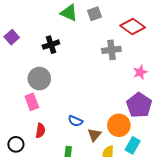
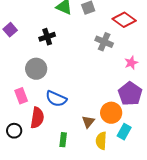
gray cross: (111, 50) -> (104, 42), turned 30
pink rectangle: (32, 102) -> (21, 96), moved
blue semicircle: (75, 121) -> (56, 99), moved, size x1.5
red semicircle: (40, 131) -> (37, 118), size x1.5

